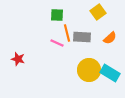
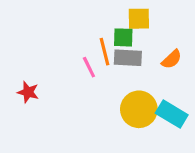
yellow square: (98, 12) -> (139, 19), moved, turned 35
green square: (57, 15) -> (123, 37), moved
pink line: (57, 43) -> (89, 67), turned 40

